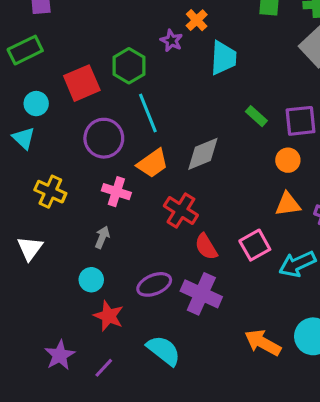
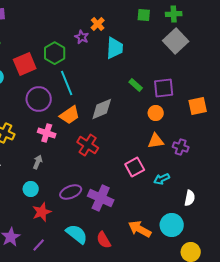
red semicircle: (206, 247) -> (104, 240), moved
cyan arrow: (297, 264) -> (162, 179), size x0.7
red star: (109, 316) -> (42, 212), turned 30

